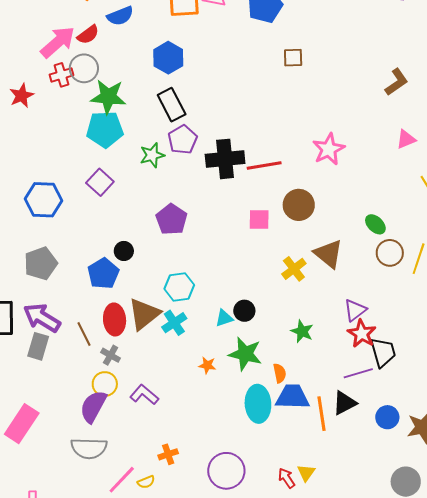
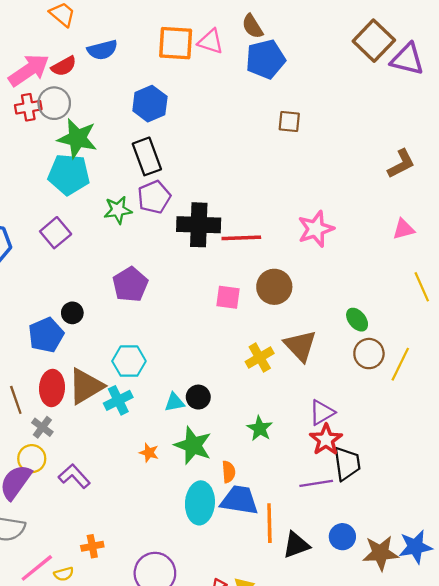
black triangle: (344, 403) -> (296, 545), moved

